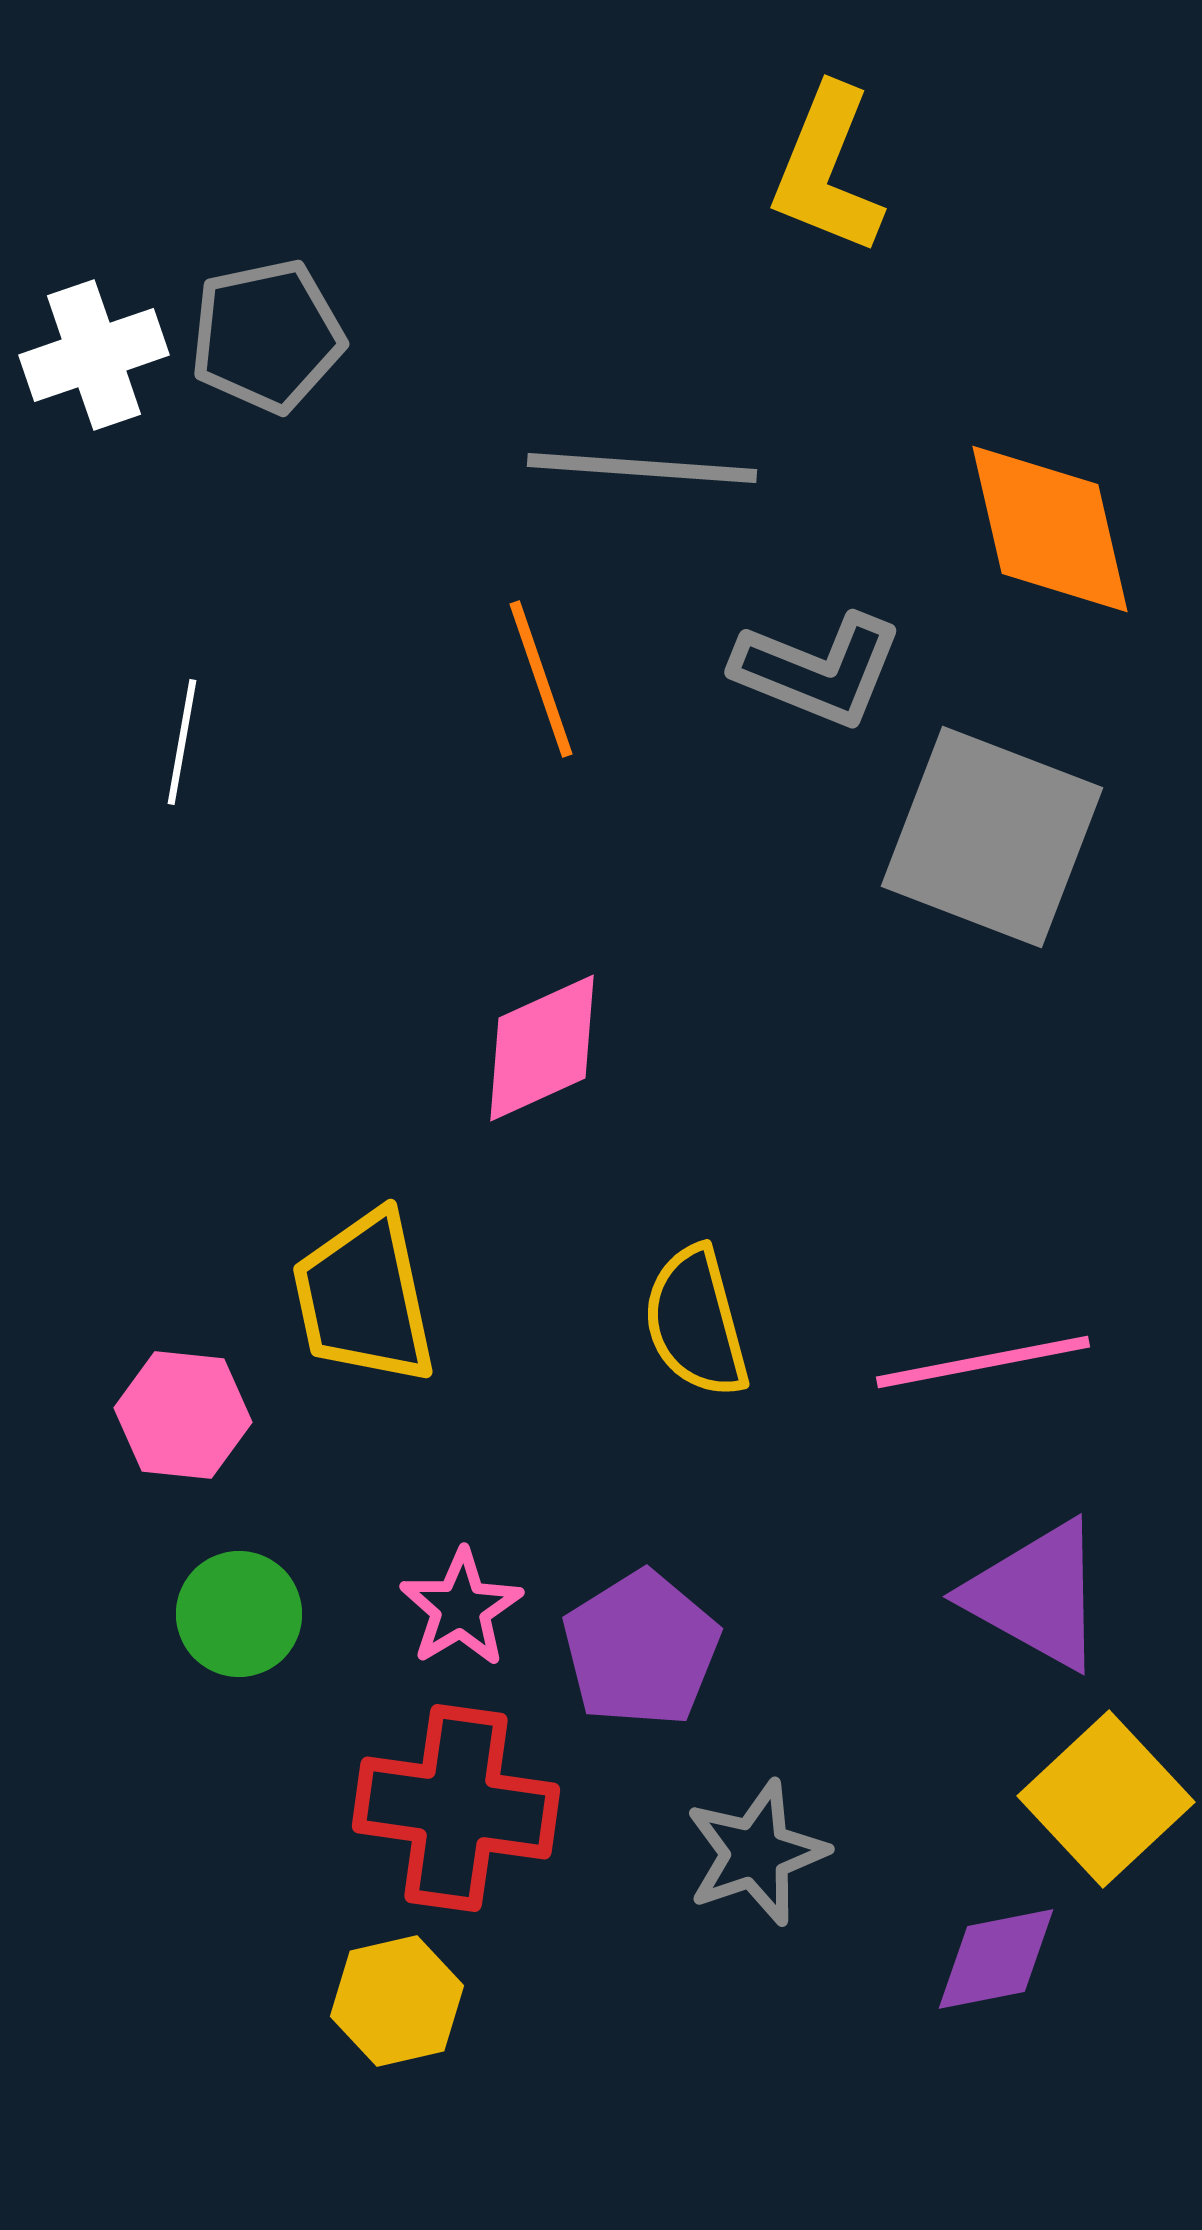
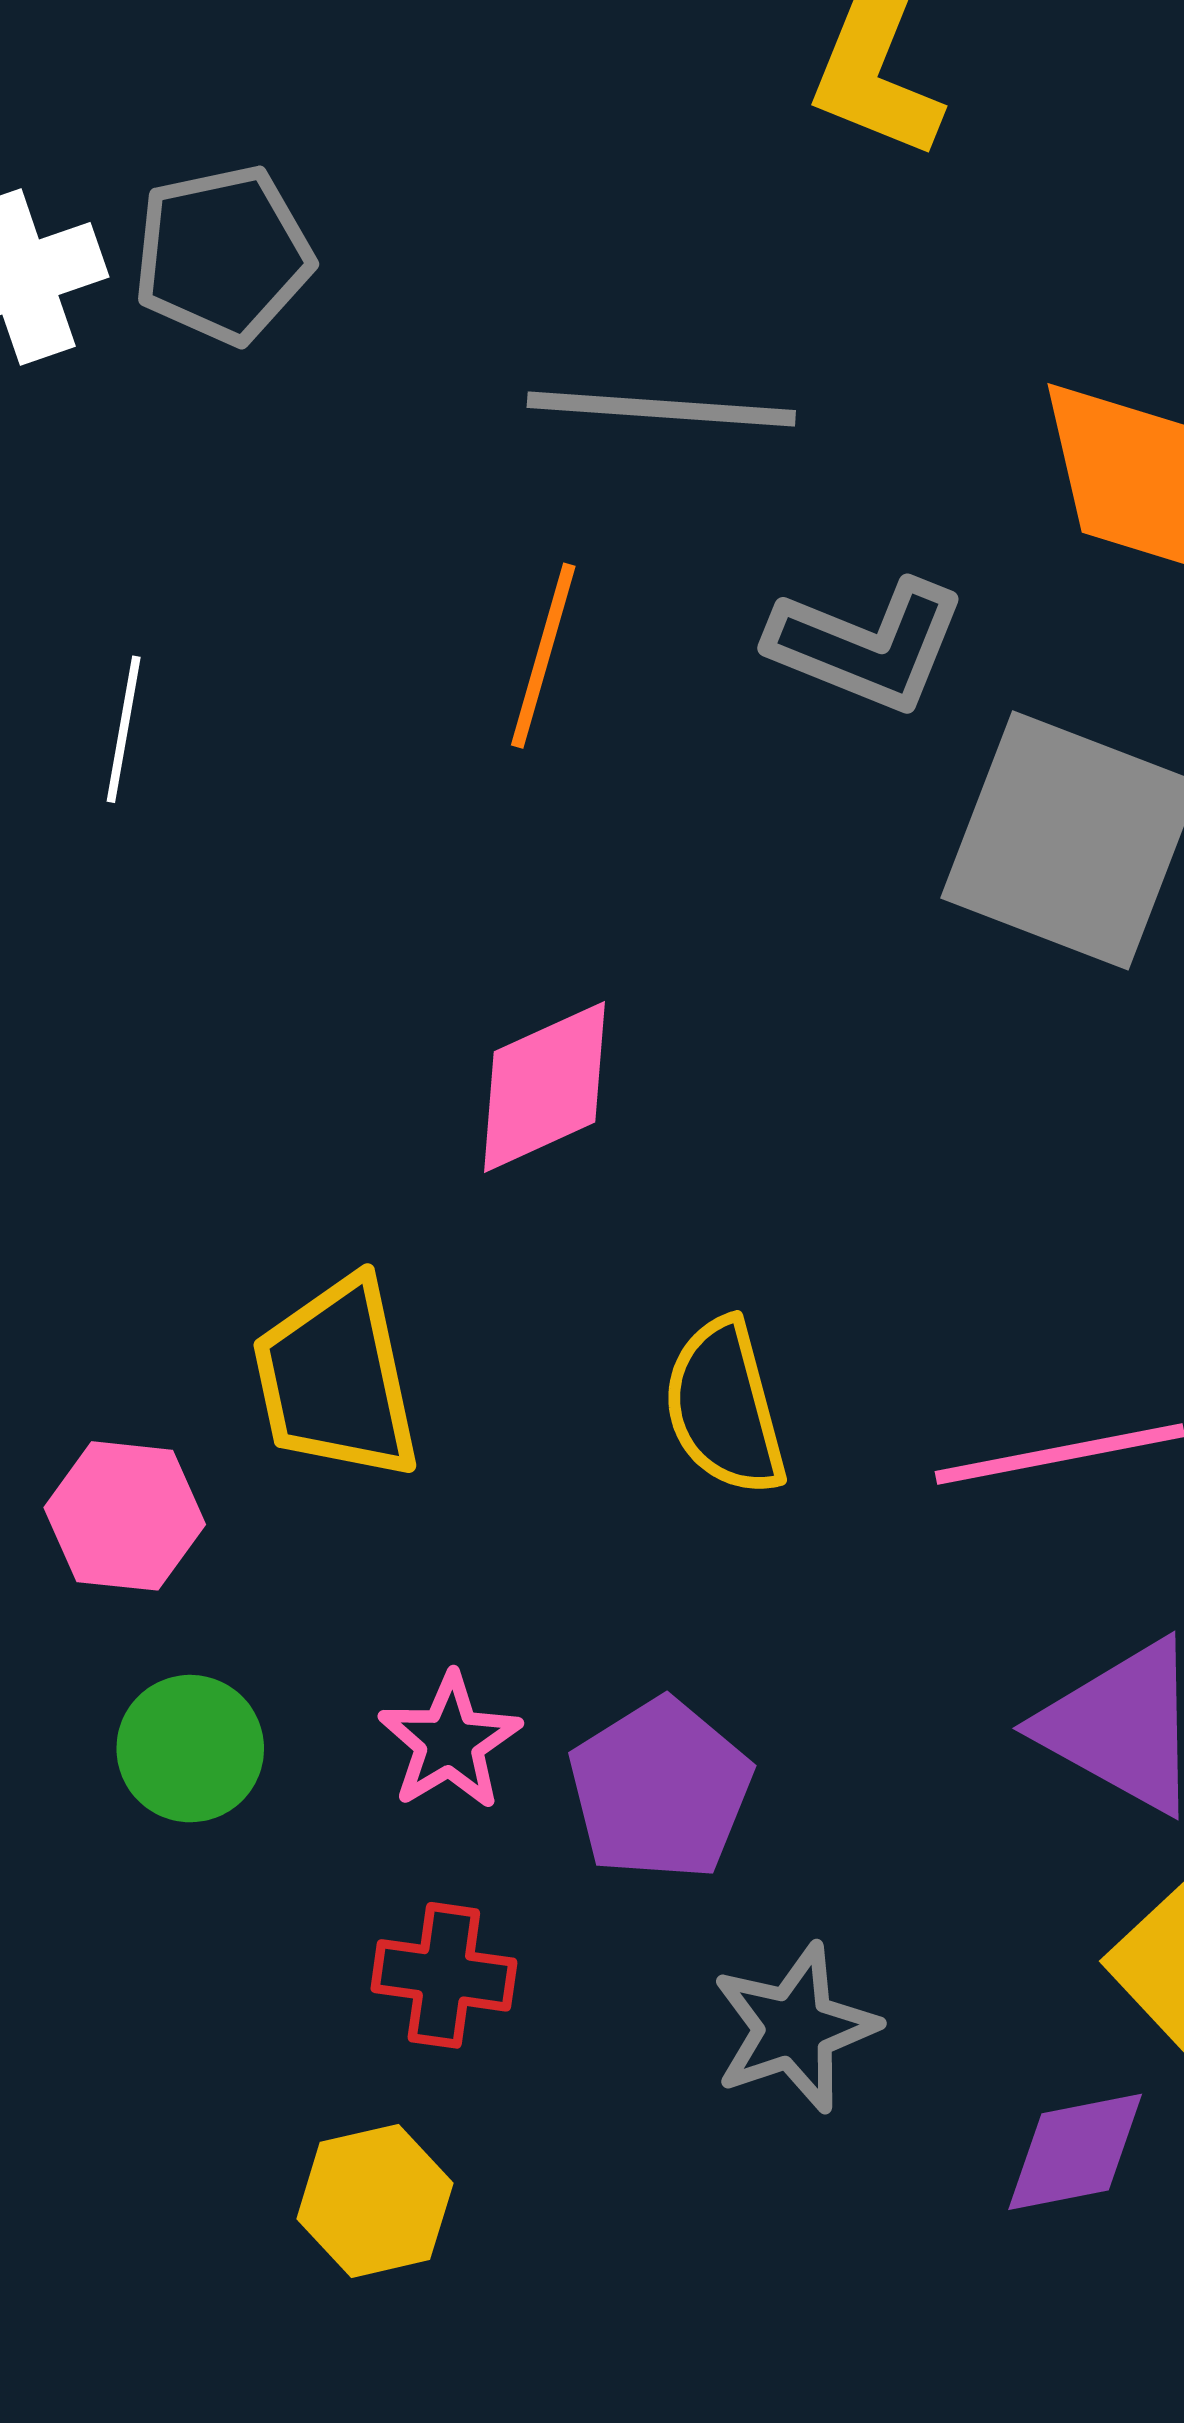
orange line: (541, 679) -> (543, 656), turned 35
red cross: (456, 1808) -> (444, 1975), size x0.6

